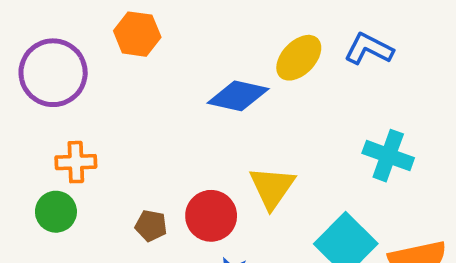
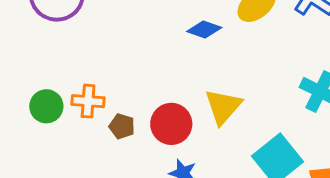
blue diamond: (238, 96) -> (204, 30), size x0.7
orange cross: (76, 162) -> (88, 101), moved

